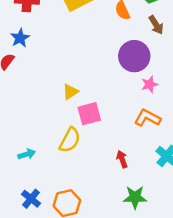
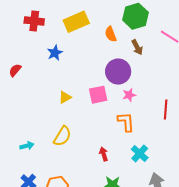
blue star: (20, 38) -> (55, 53), moved
pink square: (89, 114) -> (98, 95), moved
orange L-shape: (147, 118) -> (126, 122), turned 55

